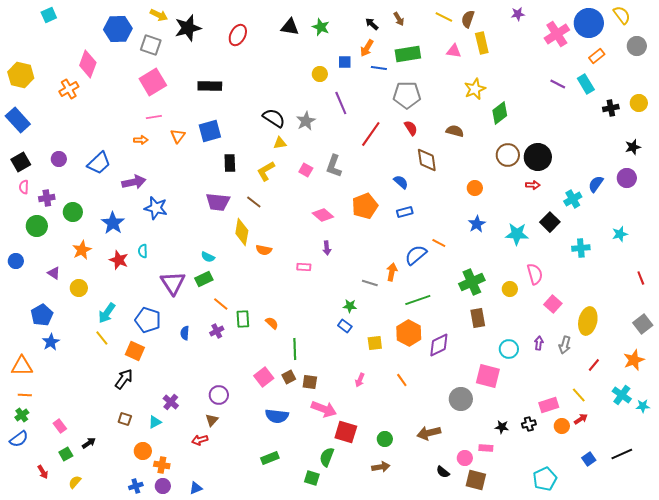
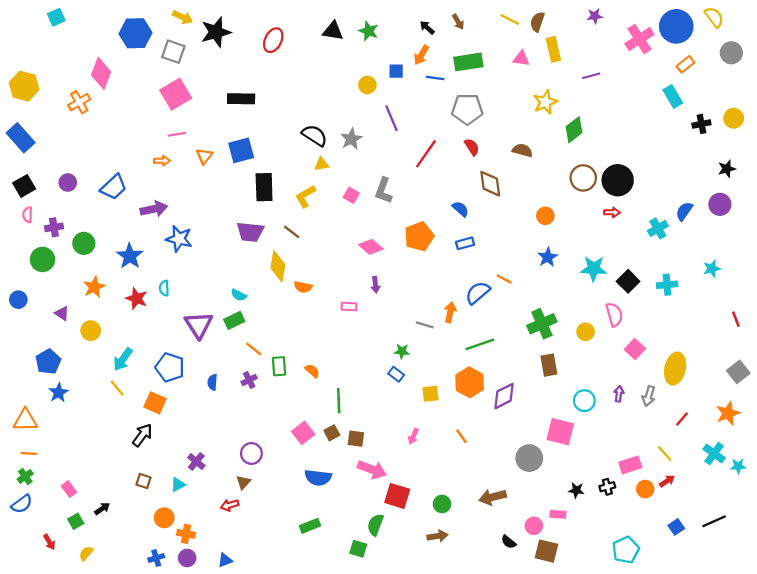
purple line: (558, 84) -> (591, 76), moved, turned -42
black rectangle: (230, 163) -> (264, 187), size x1.4
black square: (550, 222) -> (628, 281), moved

